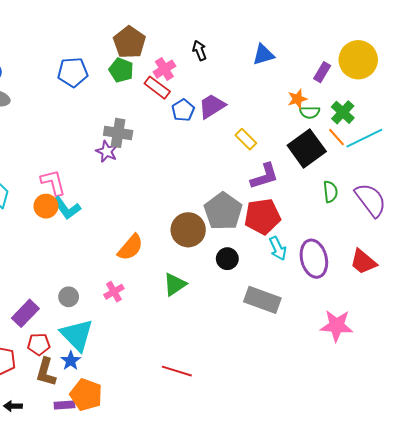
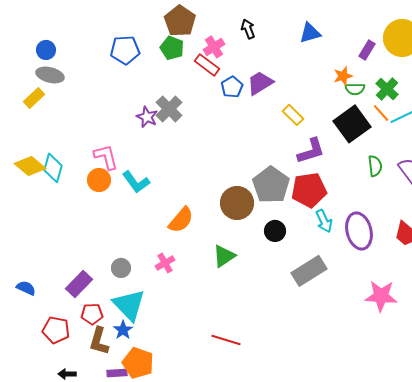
gray cross: (118, 133) -> (169, 109), turned 36
purple star: (107, 151) -> (147, 117), moved
cyan L-shape: (67, 208) -> (136, 182), moved
gray rectangle: (262, 300) -> (309, 271), turned -52

